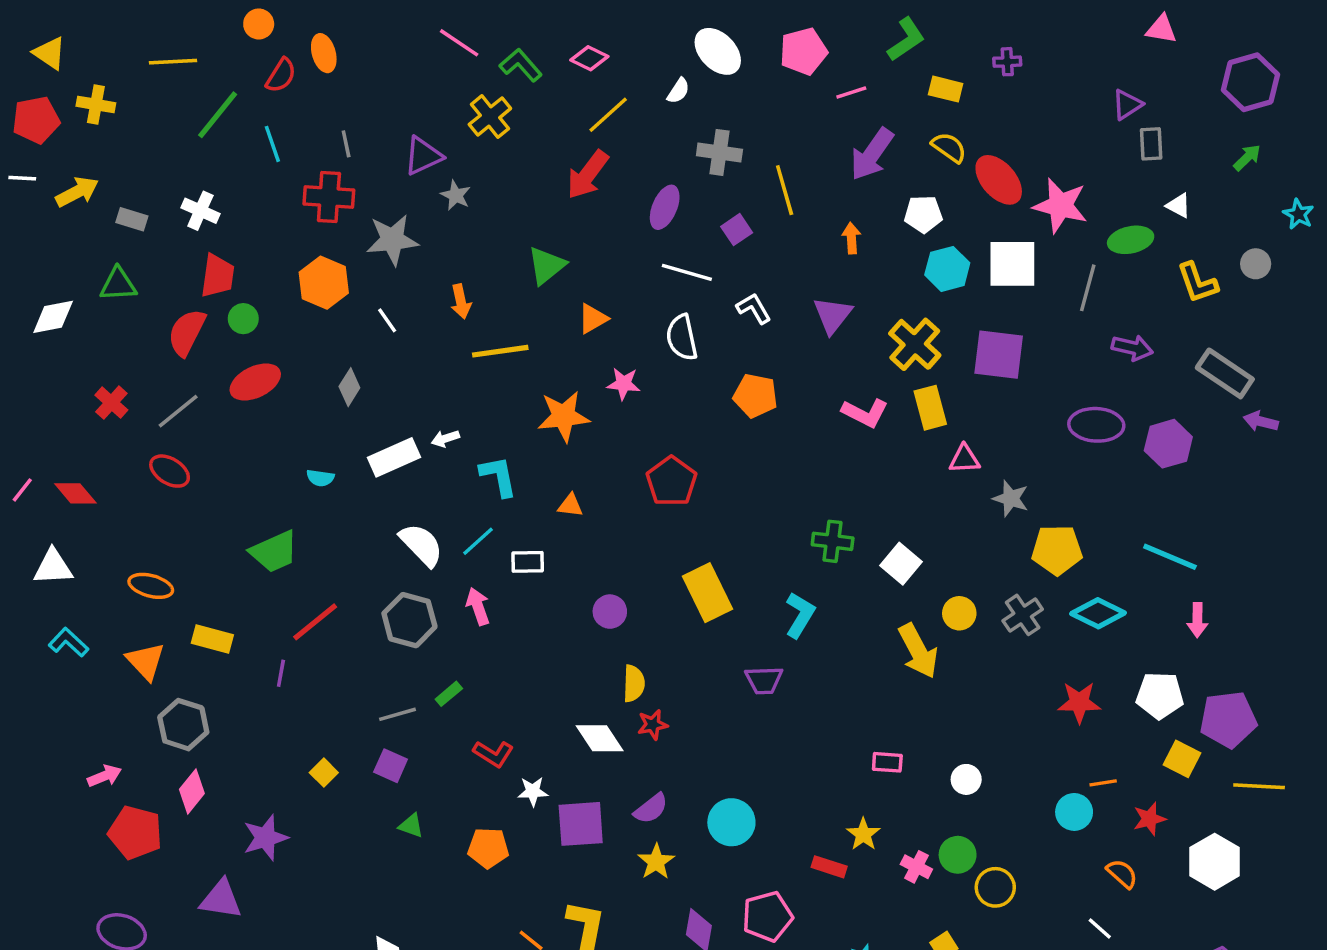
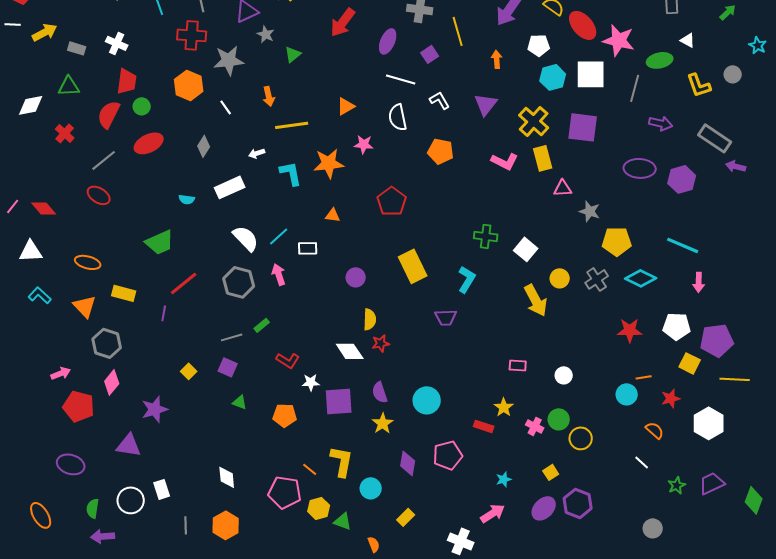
green triangle: (546, 266) -> (293, 54), moved, size x0.7
red cross: (111, 403) -> (65, 133), moved
white arrow: (445, 439) -> (257, 153), moved
cyan L-shape: (498, 476) -> (291, 173), moved
purple semicircle: (651, 809) -> (380, 392), turned 110

